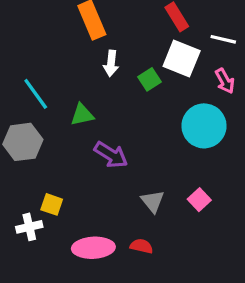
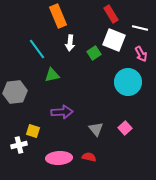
cyan line: (36, 94) -> (37, 49), moved
purple arrow: (111, 155) -> (62, 112), moved, turned -35

